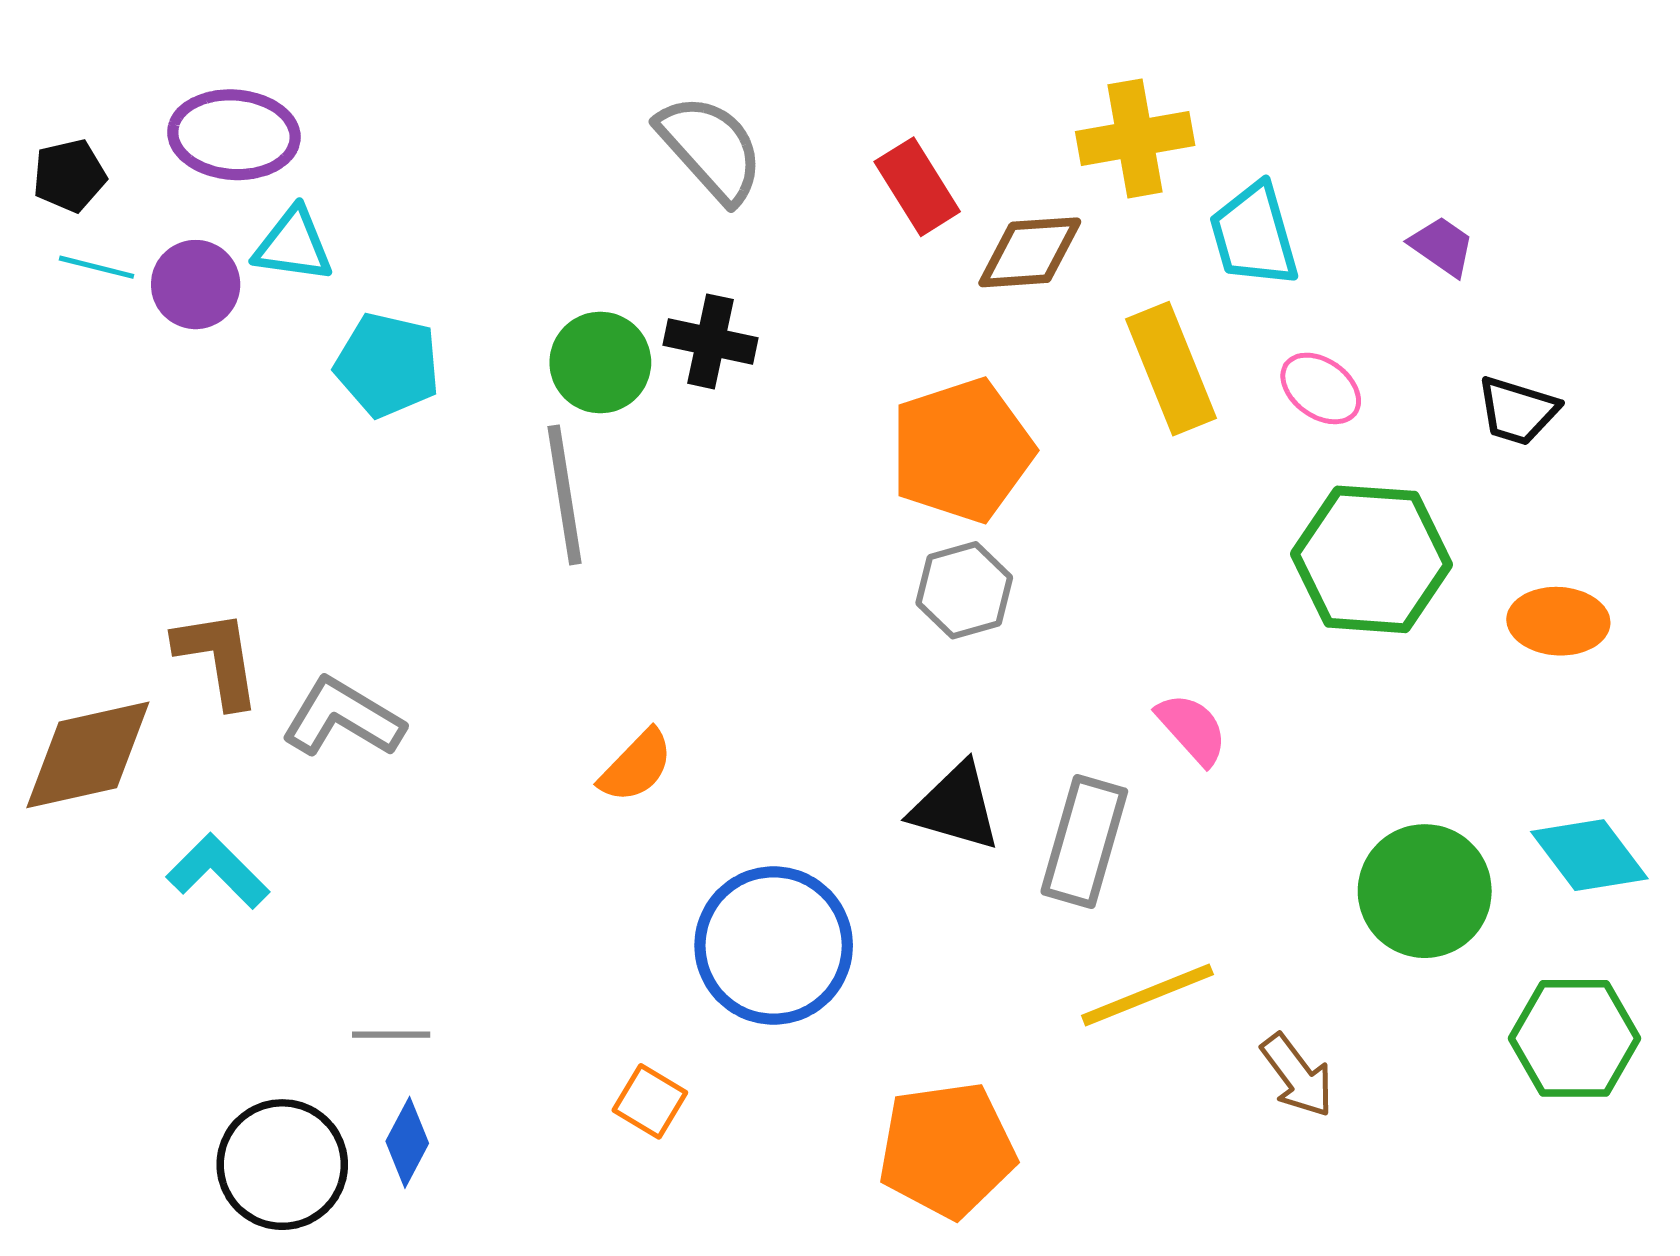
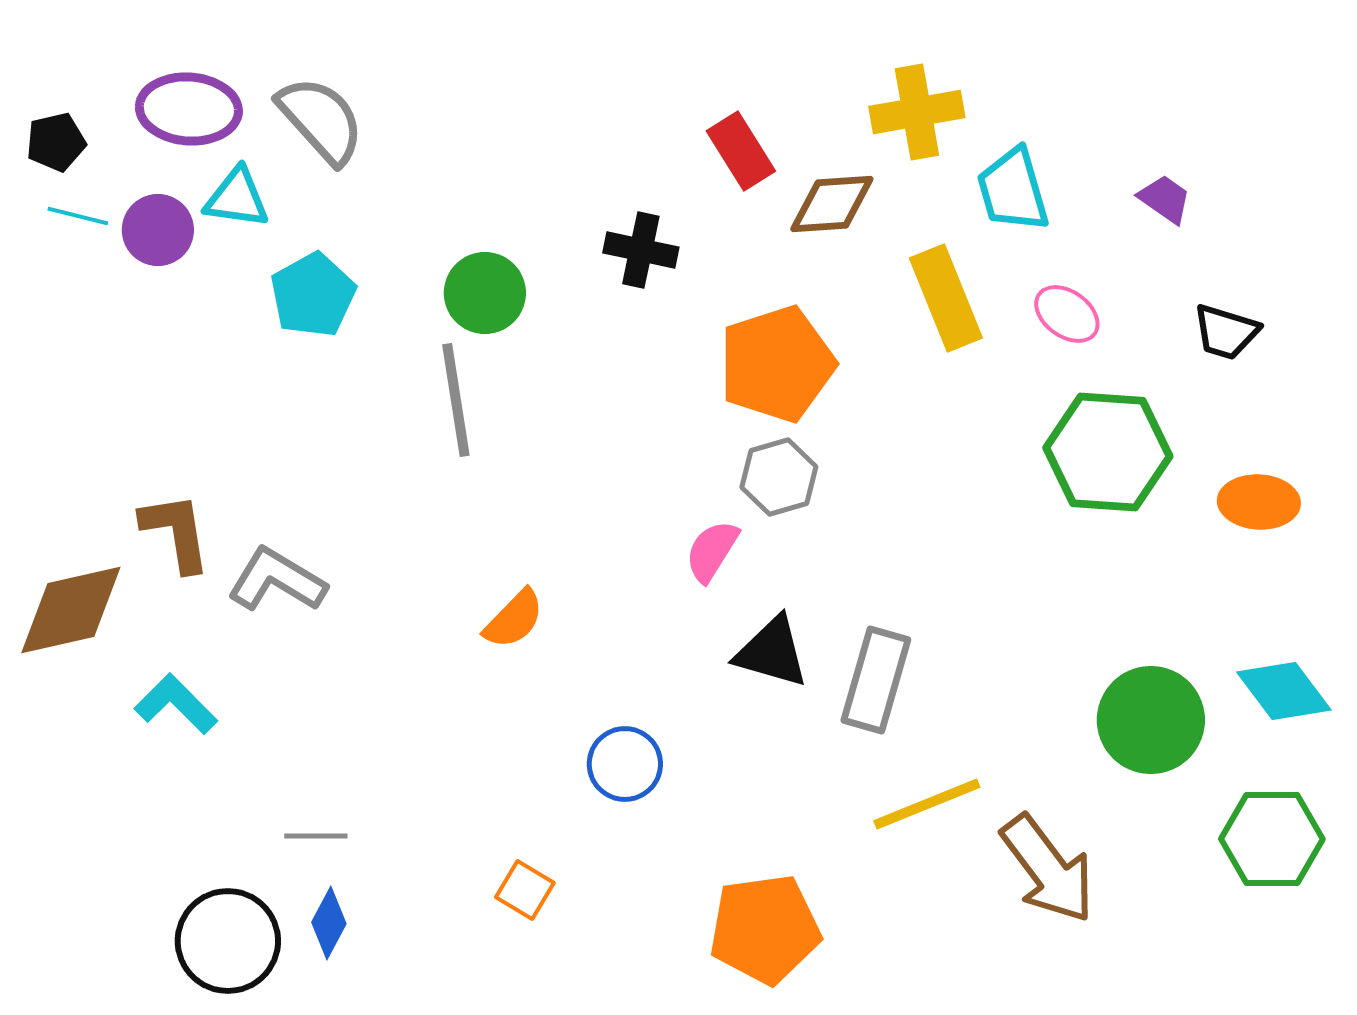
gray semicircle: (711, 148) -> (321, 120), moved
black cross: (711, 341) -> (641, 250), moved
cyan pentagon: (387, 365) -> (313, 295), turned 30
pink semicircle: (1192, 729) -> (712, 551), moved, turned -106
blue circle: (774, 945) -> (625, 764), size x0.6
brown arrow: (1297, 1075) -> (1048, 869), size x1.6

